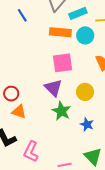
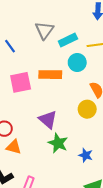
orange rectangle: (60, 32) -> (50, 75), moved
pink square: (63, 63) -> (21, 82), moved
yellow circle: (85, 92) -> (87, 109), moved

